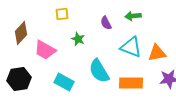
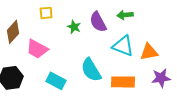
yellow square: (62, 14) -> (46, 13), moved
purple semicircle: (106, 23) -> (98, 22), size x1.5
green star: (78, 39) -> (74, 27), moved

